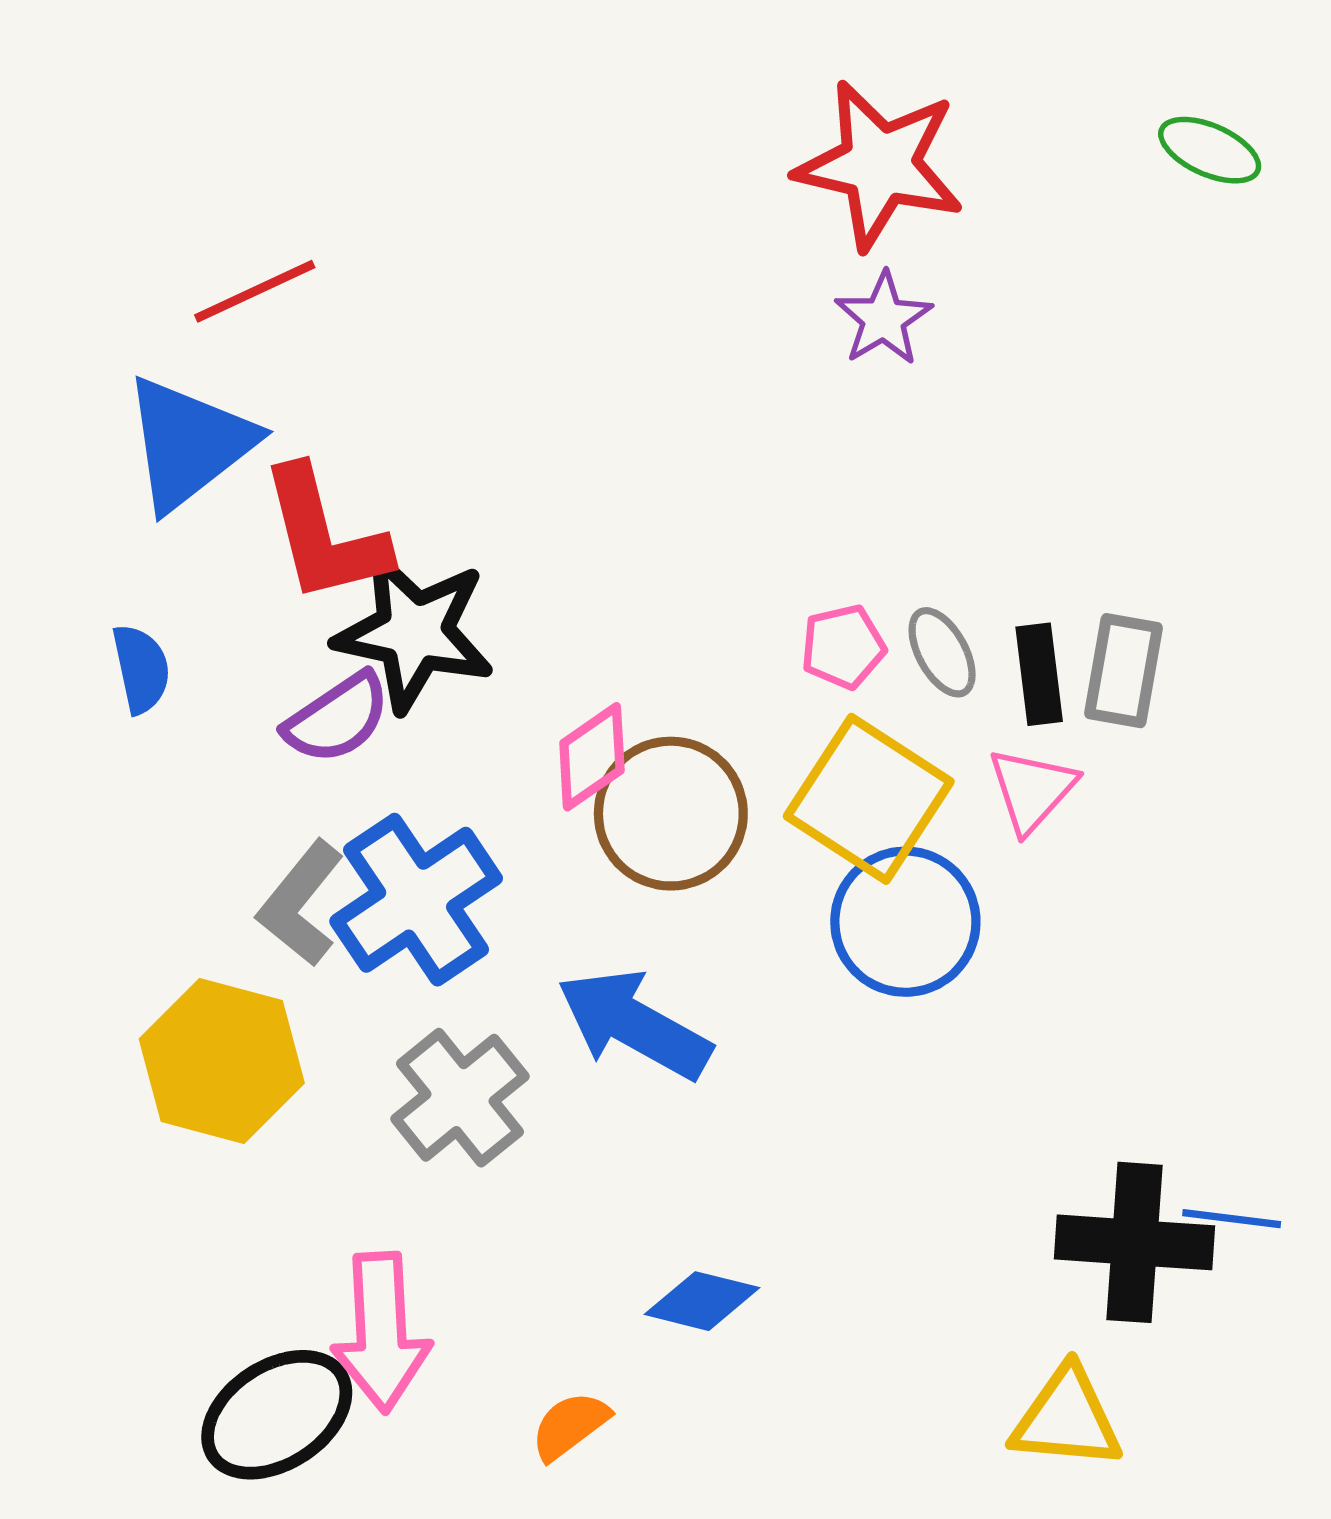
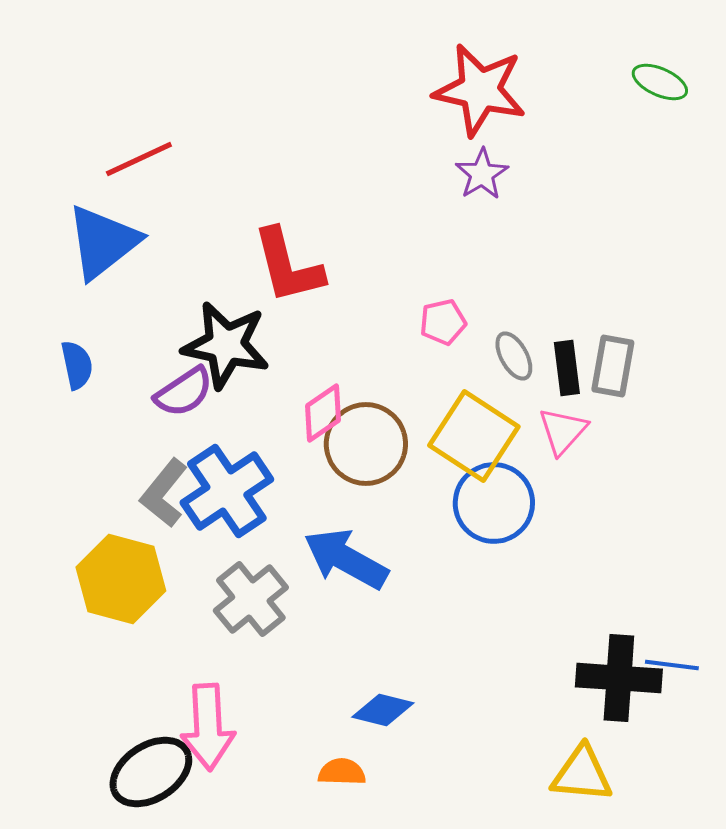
red L-shape: (324, 535) -> (288, 266), moved
pink pentagon: (843, 647) -> (443, 322), moved
orange semicircle: (570, 1426) -> (342, 772), moved, turned 39

